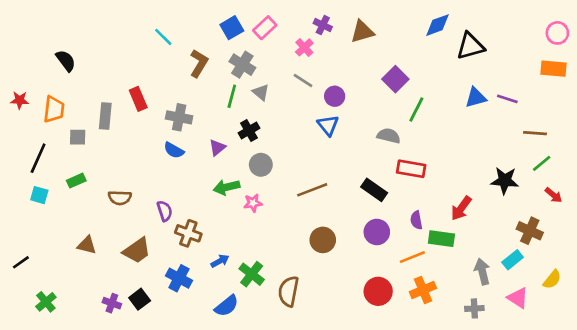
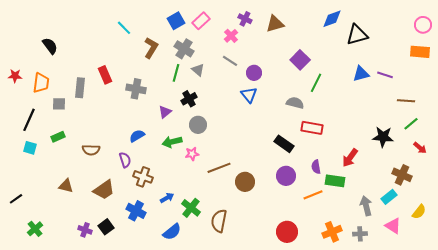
blue semicircle: (174, 150) -> (137, 136), moved, turned 119
brown line: (312, 190) -> (219, 168), moved
orange cross: (423, 290) -> (332, 232), moved
red circle: (378, 291) -> (287, 232), moved

